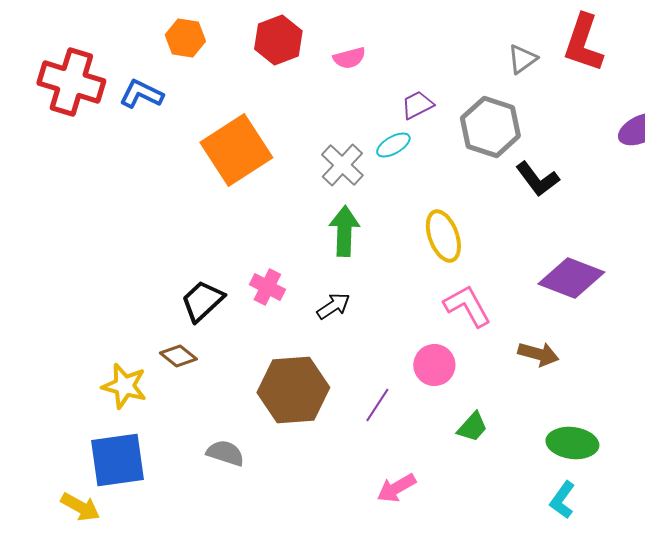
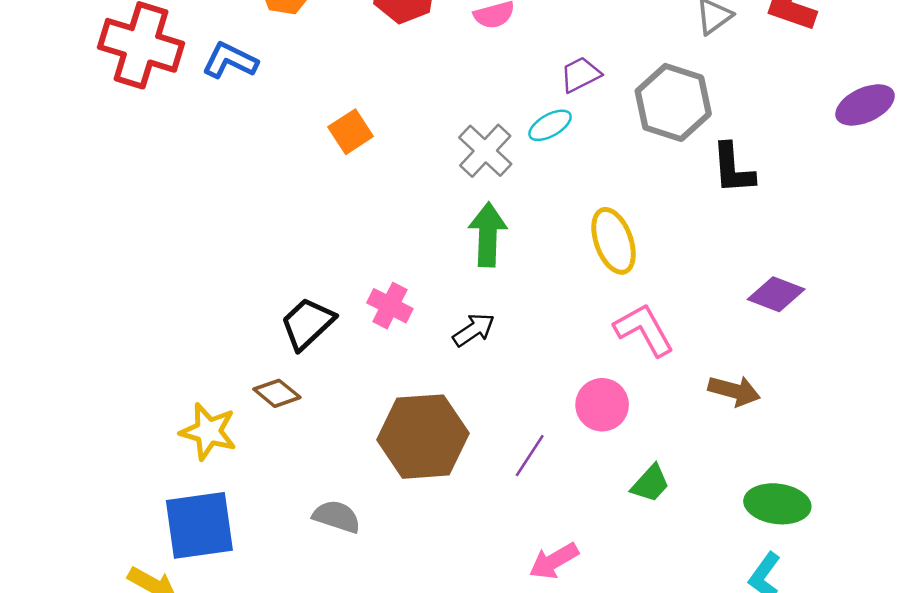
orange square: (236, 150) -> (351, 132), size x0.5
black L-shape: (537, 179) -> (733, 169), turned 33
purple diamond: (571, 278) -> (776, 294), size x0.7

